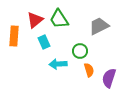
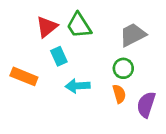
orange rectangle: (14, 36) -> (24, 76), moved, turned -72
green circle: (80, 51) -> (123, 68), moved

